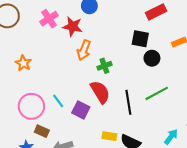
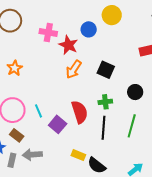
pink cross: (49, 19) -> (48, 32), turned 30
black square: (140, 39) -> (106, 70), moved
green cross: (104, 66) -> (105, 102), moved
green line: (157, 93) -> (132, 126), turned -60

